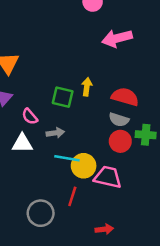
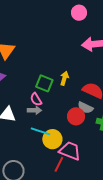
pink semicircle: (30, 117) -> (36, 99), moved
red circle: (120, 141) -> (76, 116), moved
red line: (72, 196) -> (59, 164), moved

